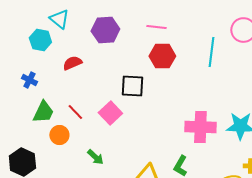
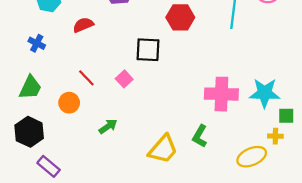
green trapezoid: (43, 112) -> (30, 88), moved
pink square: (110, 113) -> (124, 79), size x0.7
green arrow: (95, 157) -> (108, 126), turned -78

